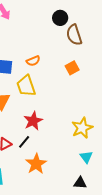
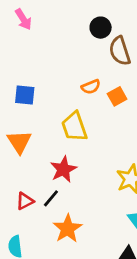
orange semicircle: (33, 61) -> (91, 87), moved
yellow trapezoid: (26, 86) -> (74, 127), moved

